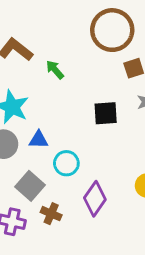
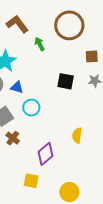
brown circle: (112, 30) -> (69, 25), moved
purple diamond: (95, 199) -> (45, 154), moved

